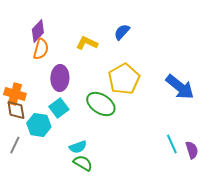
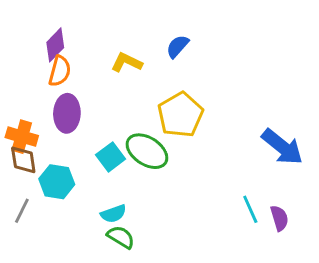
purple ellipse: (60, 78) -> (67, 113), moved
blue arrow: (180, 87) -> (282, 147), moved
cyan square: (59, 108) -> (111, 157), moved

